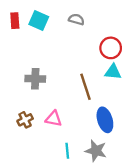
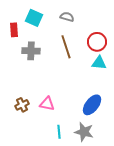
red rectangle: (15, 21) -> (14, 30), moved
gray cross: (35, 79) -> (31, 51), moved
brown line: (86, 87) -> (66, 47), moved
blue ellipse: (105, 120) -> (92, 105), turned 55

